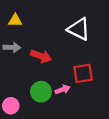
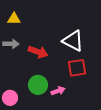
white triangle: (79, 29) -> (73, 41), moved
pink arrow: (63, 90) -> (58, 91), moved

